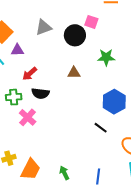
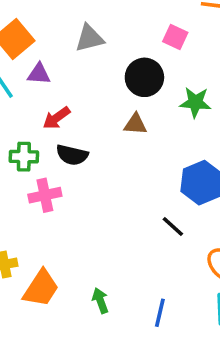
black circle: (75, 35) -> (144, 77), moved
pink cross: (28, 117) -> (45, 195), turned 30

